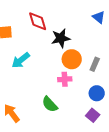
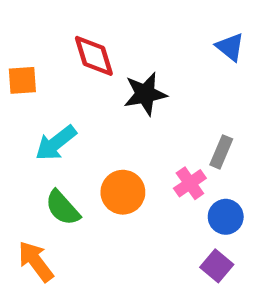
orange circle: (72, 59) -> (123, 192), moved
pink cross: (65, 79) -> (190, 183), moved, turned -32
green semicircle: (50, 104) -> (63, 208), moved

